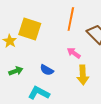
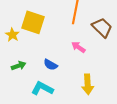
yellow arrow: (83, 75) -> (88, 84), moved

